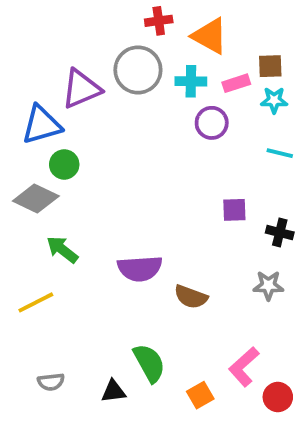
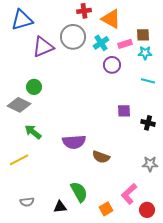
cyan cross: (191, 81) -> (101, 43), turned -35
blue triangle: (42, 125) -> (22, 20), moved
gray star: (268, 285) -> (150, 164), moved

